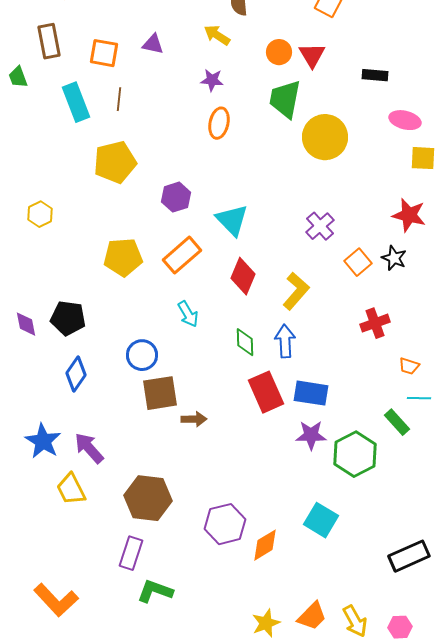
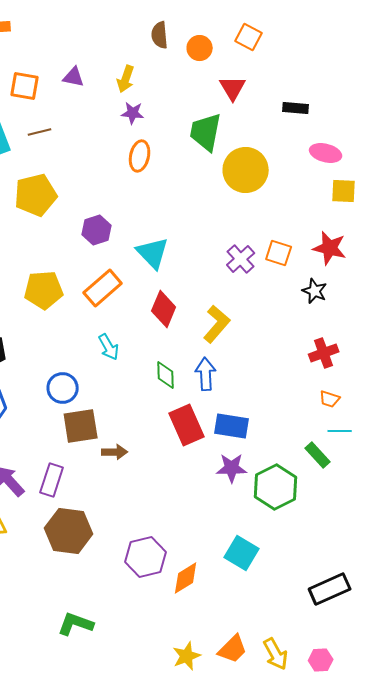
yellow arrow: (217, 35) -> (126, 79), moved, turned -104
orange circle: (279, 52) -> (200, 48), moved
brown line: (119, 99) -> (40, 132), turned 70
orange square: (358, 262) -> (279, 253), moved, turned -32
red cross: (375, 323) -> (324, 353), moved
purple rectangle: (131, 553) -> (52, 480), moved

